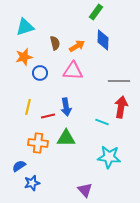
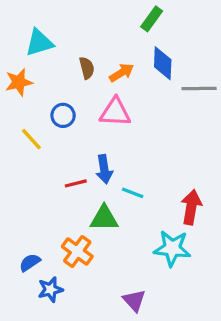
orange star: (24, 57) -> (19, 82), moved
gray line: (119, 81) -> (199, 89), moved
yellow line: (28, 107) -> (31, 139), moved, turned -56
red arrow: (121, 107) -> (191, 207), moved
cyan line: (102, 122) -> (133, 193), moved
orange cross: (38, 143) -> (77, 251), moved, turned 30

